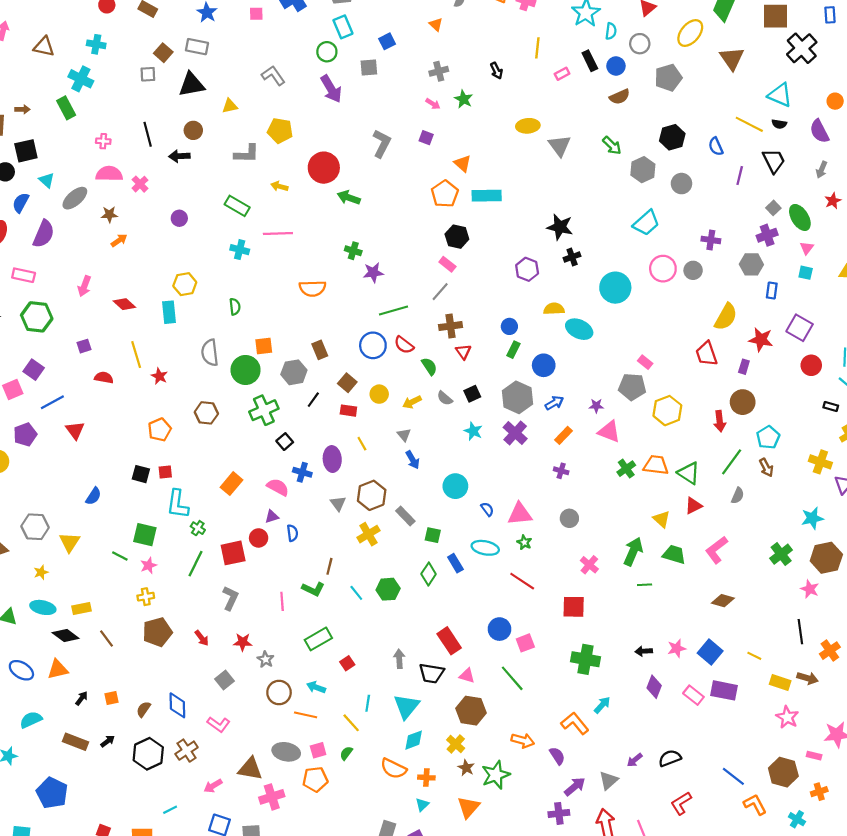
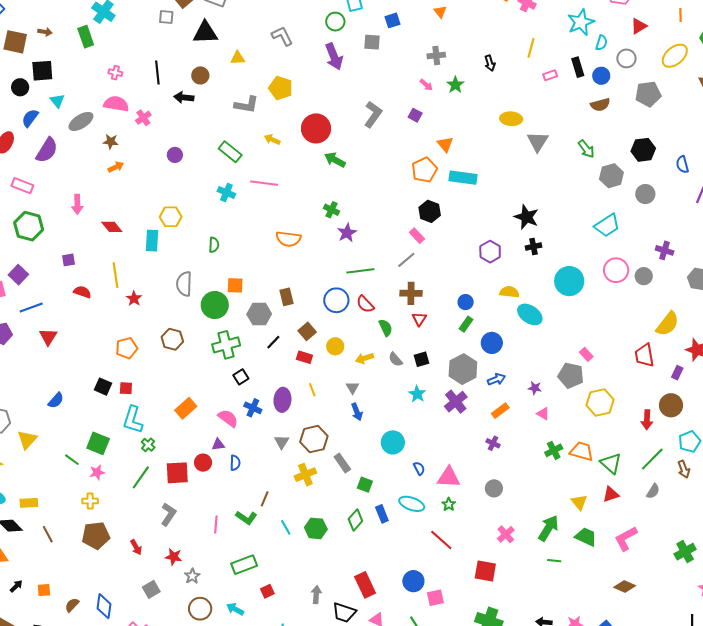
purple star: (373, 273) -> (347, 233), turned -30
pink arrow: (84, 286) -> (77, 204), turned -30
pink triangle: (609, 431) -> (543, 414), size x0.6

